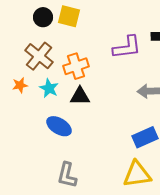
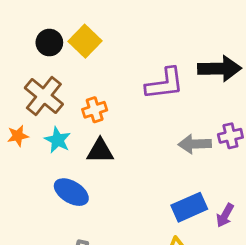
yellow square: (69, 16) -> (85, 41), turned 30
orange cross: (76, 66) -> (95, 110), size x0.7

